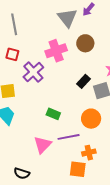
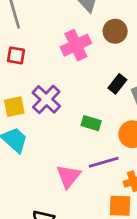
purple cross: (33, 72) -> (46, 99), moved
green rectangle: (53, 114) -> (91, 123), moved

